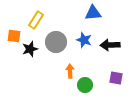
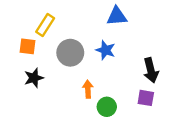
orange square: (14, 36) -> (27, 46), moved
black arrow: (110, 45) -> (151, 70), moved, turned -102
black star: (30, 49) -> (34, 78), moved

